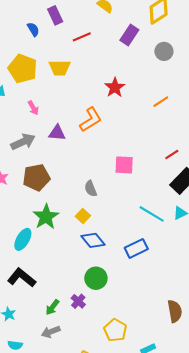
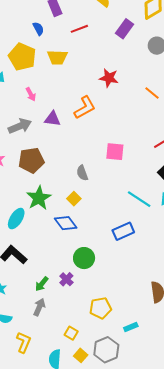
blue semicircle: (33, 29) -> (38, 29), moved
red star: (115, 87) -> (109, 78), turned -30
orange line: (161, 102) -> (152, 93), turned 70
blue diamond: (93, 240) -> (66, 223), moved
yellow pentagon: (115, 330) -> (100, 308), turned 30
gray arrow: (51, 332) -> (39, 307), turned 132

